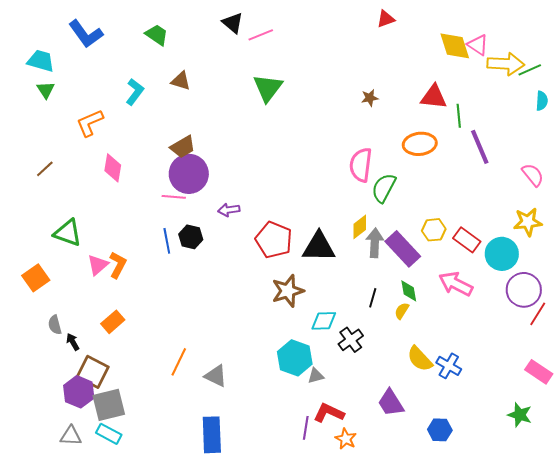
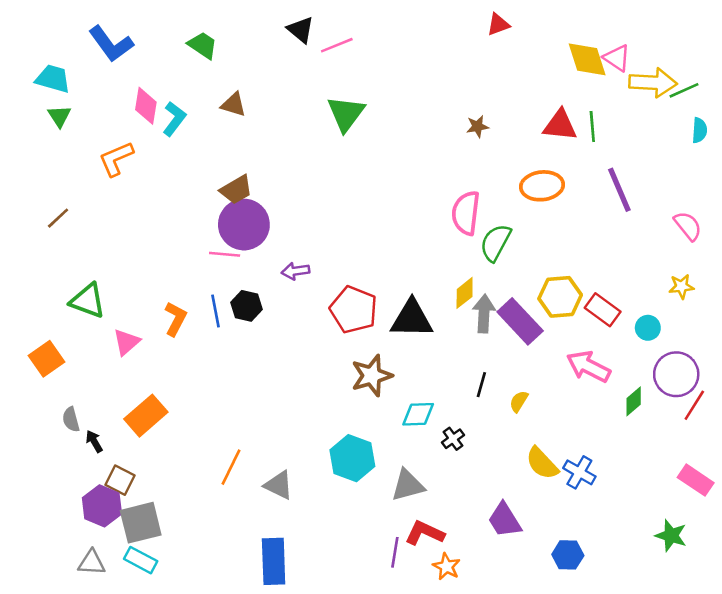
green line: (459, 116) -> (592, 126), moved
pink diamond: (113, 168) -> (146, 106), moved
yellow star: (528, 222) -> (681, 286), size x0.7
yellow hexagon: (434, 230) -> (560, 297), size x1.4
cyan circle: (502, 254) -> (648, 328), size x0.6
orange L-shape: (118, 265) -> (176, 319), moved
green diamond: (409, 291) -> (634, 401), moved, turned 60
orange rectangle: (113, 322) -> (146, 416), size x1.4
black cross: (351, 340) -> (453, 439), size x0.7
cyan hexagon: (295, 358) -> (352, 458), moved
brown square: (93, 372) -> (120, 480), size x0.7
gray triangle: (316, 376) -> (408, 485), size x1.6

